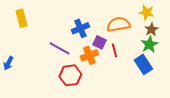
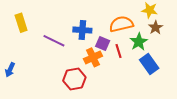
blue cross: (80, 28) -> (82, 30), turned 30
green star: (149, 44) -> (139, 42), moved
purple line: (59, 48) -> (54, 41), moved

